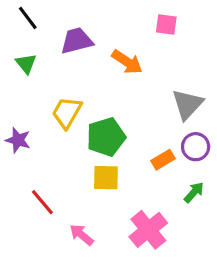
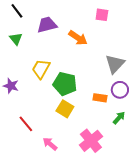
green pentagon: (106, 137) -> (65, 84), turned 30
orange rectangle: (163, 160) -> (100, 98), turned 40
yellow square: (106, 178) -> (65, 109), turned 30

